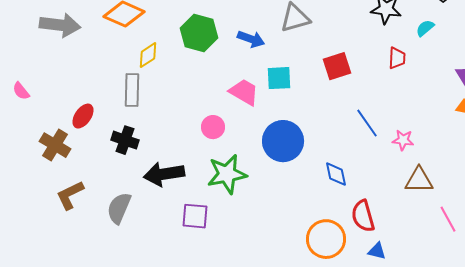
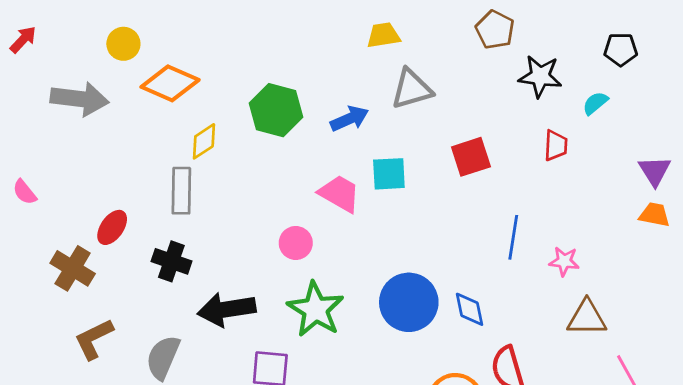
blue arrow: (251, 39) -> (349, 119), turned -44
blue line: (367, 123) -> (513, 237), turned 44
blue circle: (283, 141) -> (409, 302), moved
green star: (227, 174) -> (316, 309), turned -30

